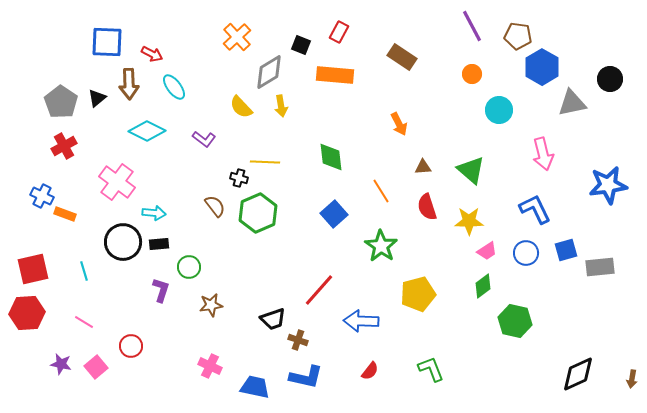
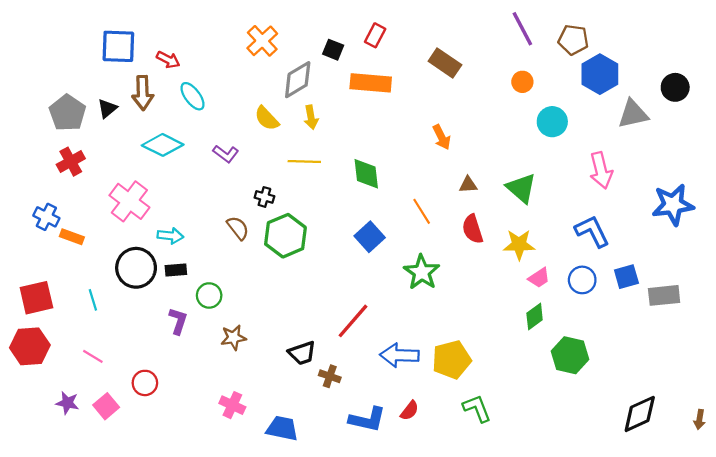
yellow line: (265, 162) -> (304, 162), moved
yellow pentagon: (418, 294) -> (452, 360), moved
blue L-shape: (306, 377) -> (367, 419), moved

